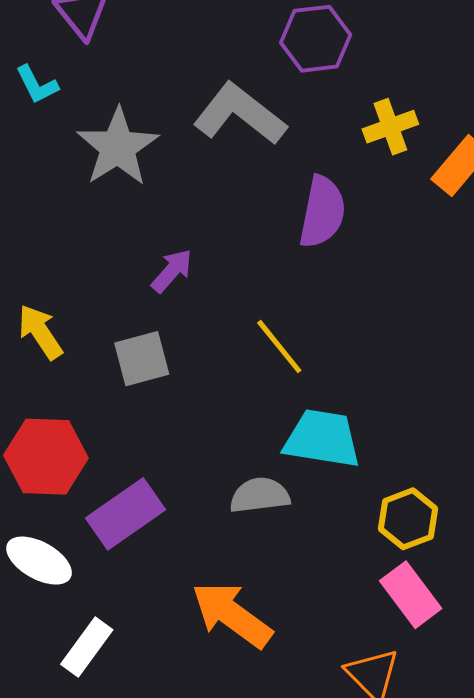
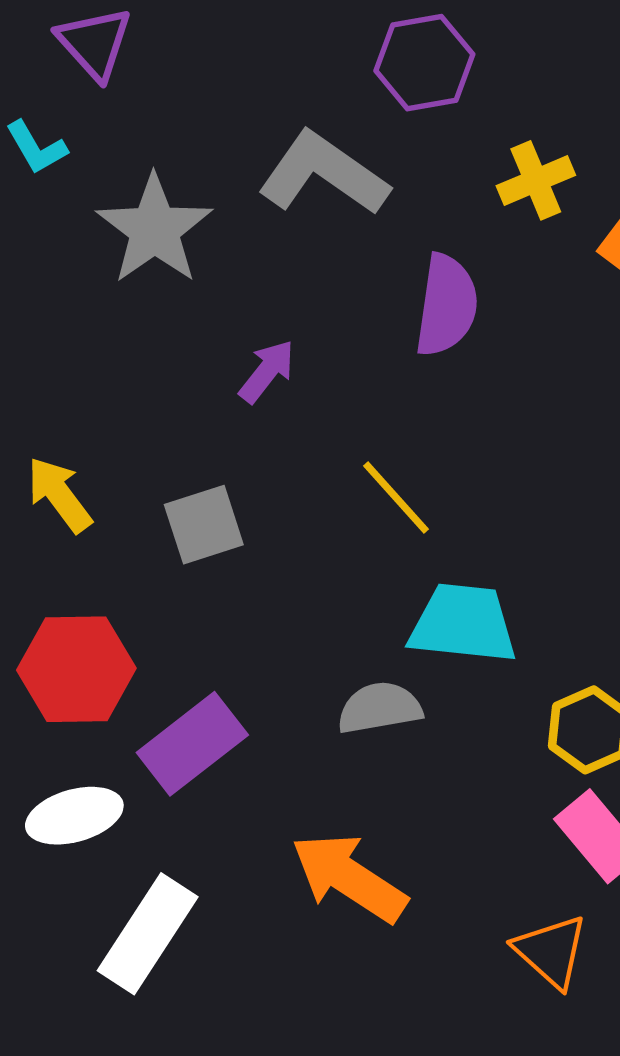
purple arrow: (172, 271) -> (267, 371), moved
white ellipse: (39, 561) -> (74, 816), turned -42
white rectangle: (87, 647) -> (148, 934), size x1.4

